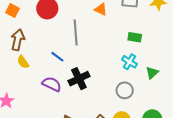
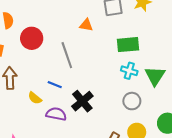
green rectangle: (135, 37) -> (128, 45), size x1.5
yellow semicircle: (23, 62) -> (35, 98), moved
green triangle: (152, 73) -> (155, 76), size x1.5

